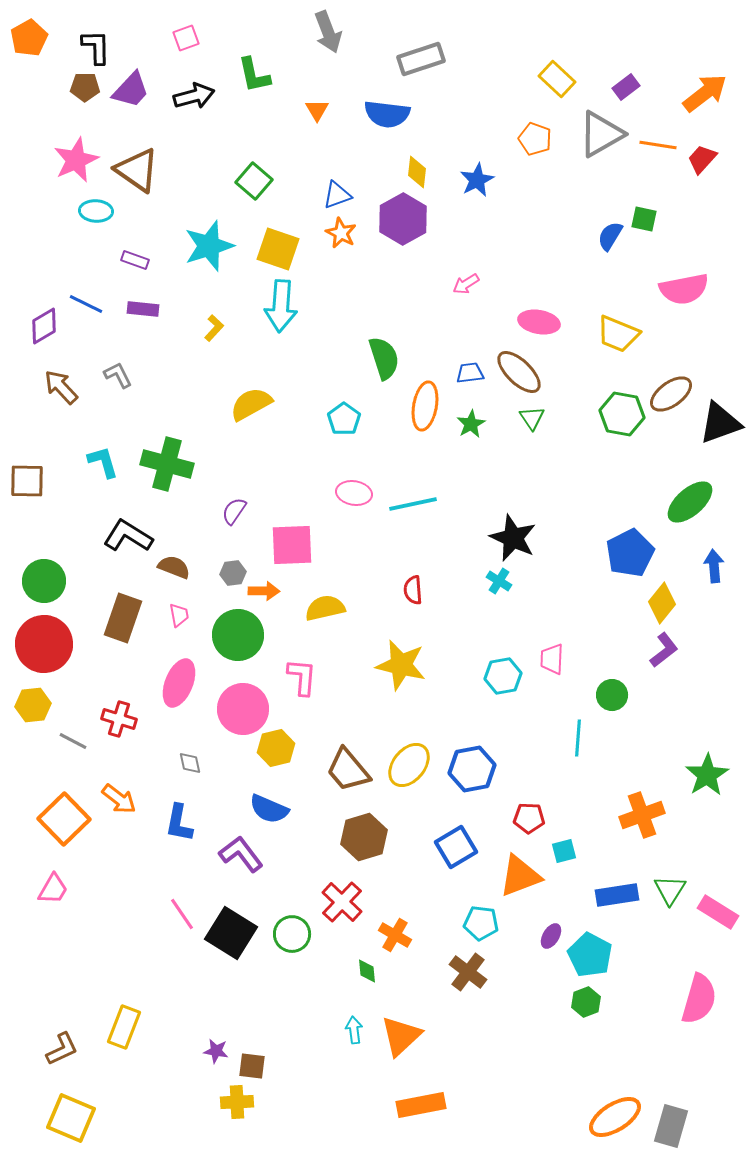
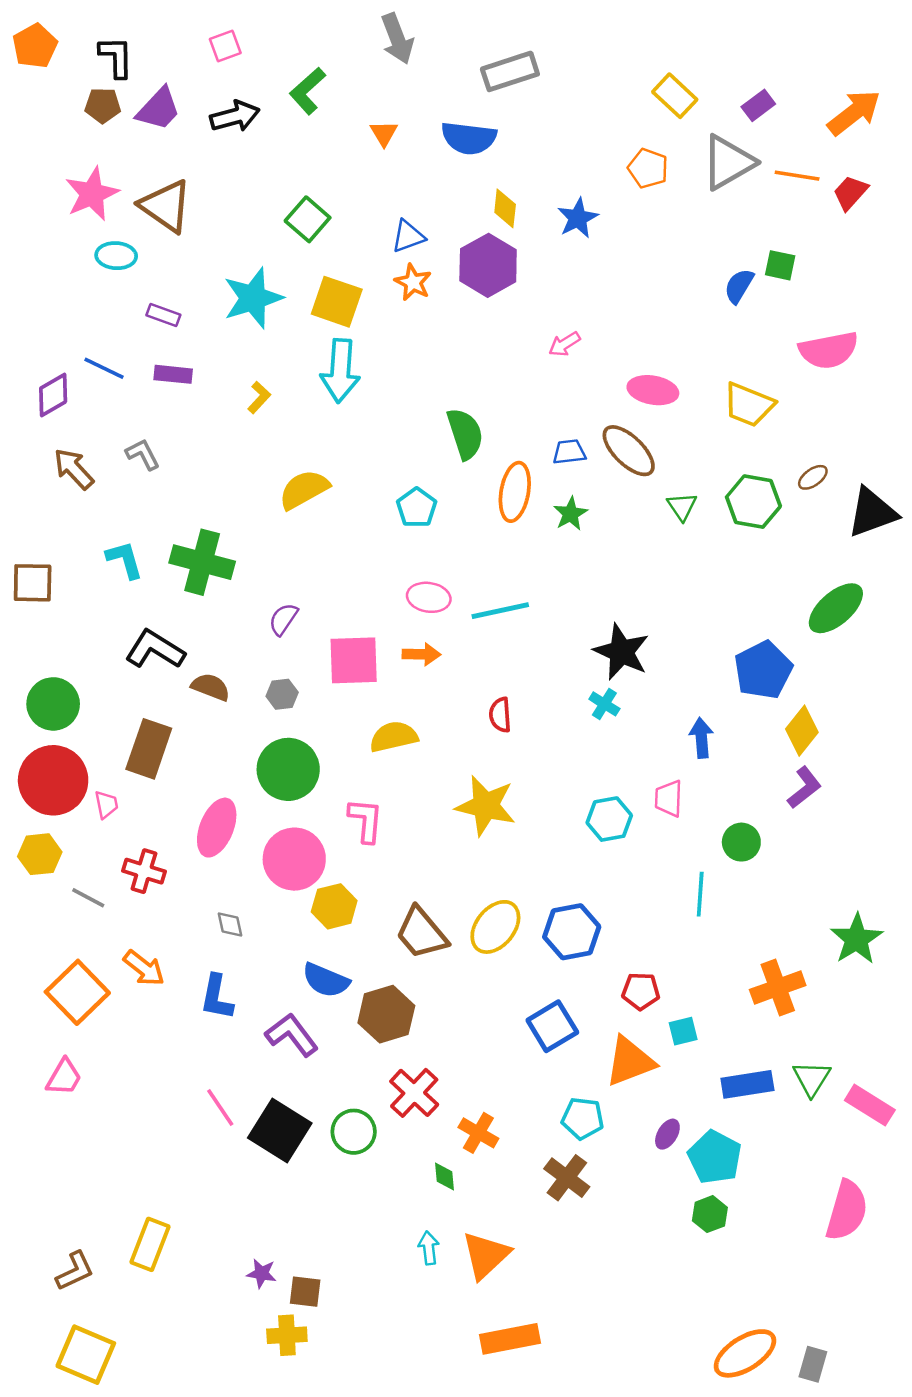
green L-shape: (254, 75) -> (308, 91), turned 60
brown ellipse: (671, 394) -> (813, 477), size x0.6
green triangle: (532, 418) -> (682, 506), moved
blue arrow: (714, 566) -> (701, 738), moved
orange arrow: (264, 591) -> (421, 654), moved
pink trapezoid: (179, 615) -> (106, 805), moved
brown hexagon: (364, 837) -> (386, 1014), moved
gray rectangle: (671, 1126) -> (813, 1364), size x0.7

